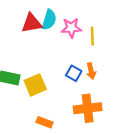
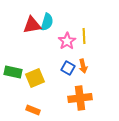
pink star: (71, 28) -> (67, 41), moved, turned -30
orange rectangle: (45, 122) -> (33, 110), moved

